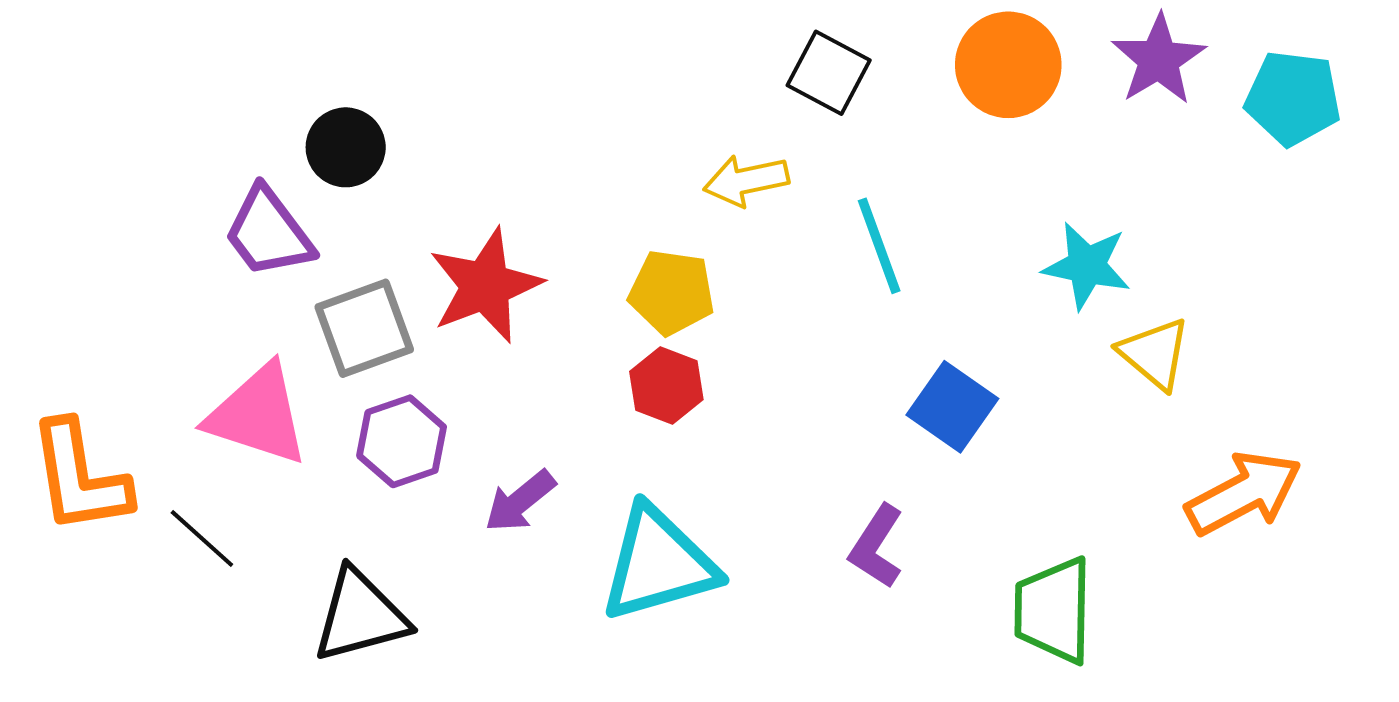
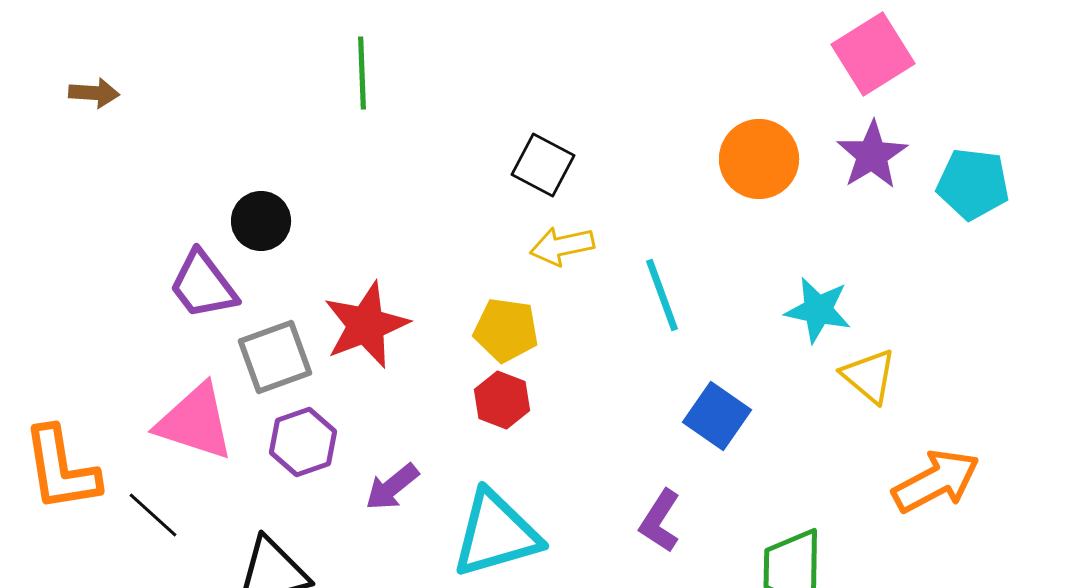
black square: (829, 73) -> (543, 165), moved

